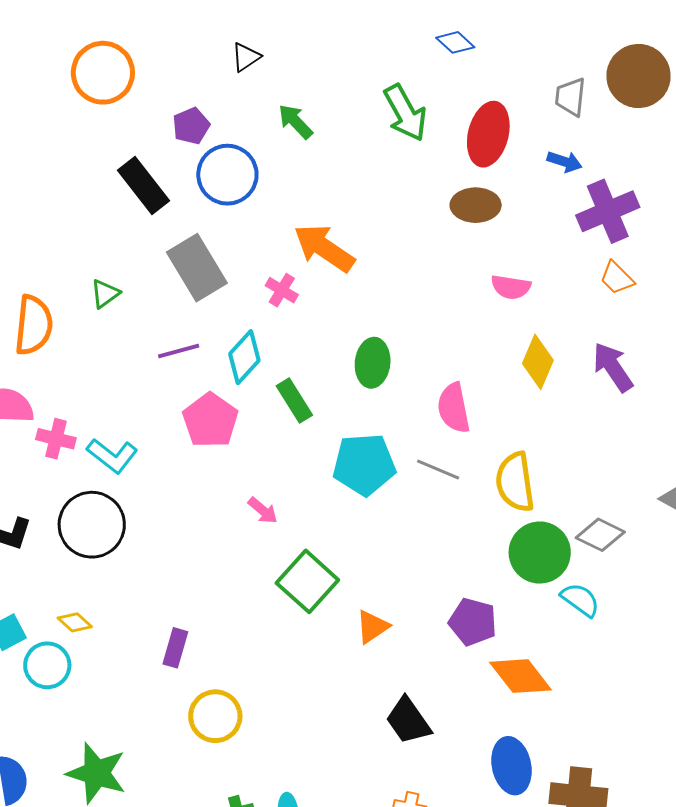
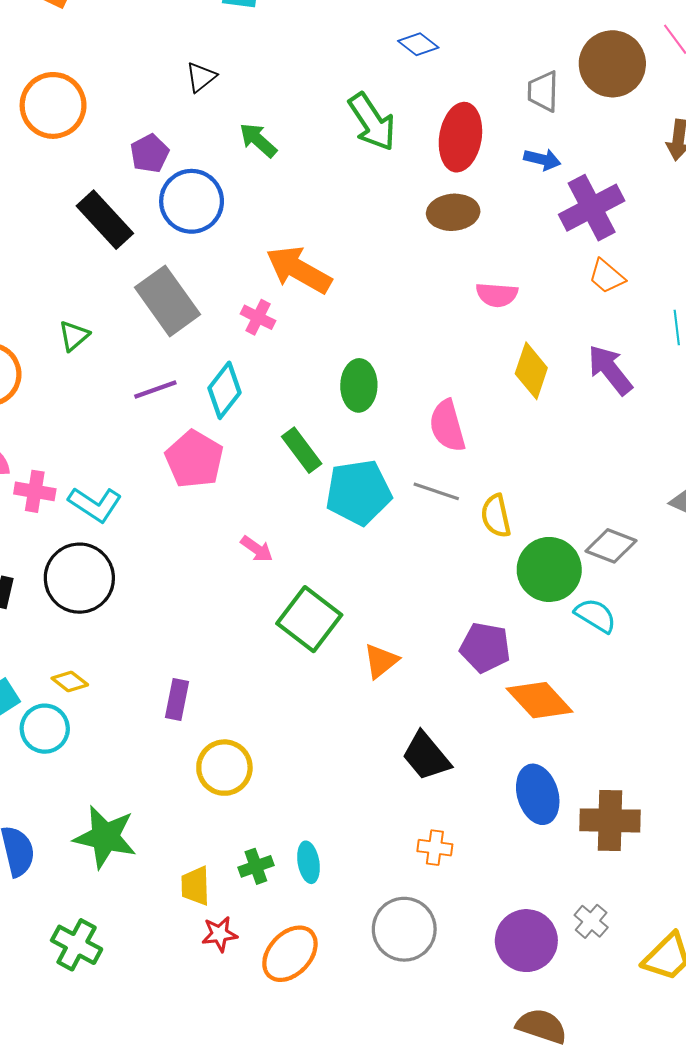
green rectangle: (294, 400) -> (302, 450), moved
yellow semicircle: (515, 482) -> (496, 516), moved, size x0.7

